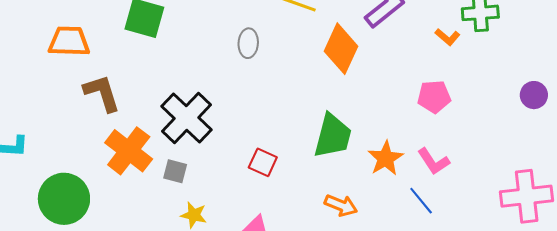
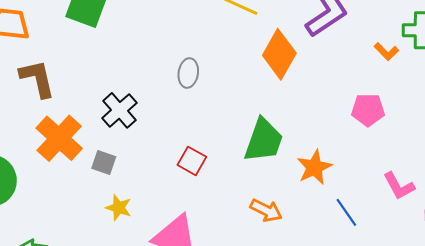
gray ellipse: (248, 43) -> (188, 73), moved
black cross: (187, 118) -> (119, 110), size x0.7
pink L-shape: (433, 161) -> (399, 186), moved

